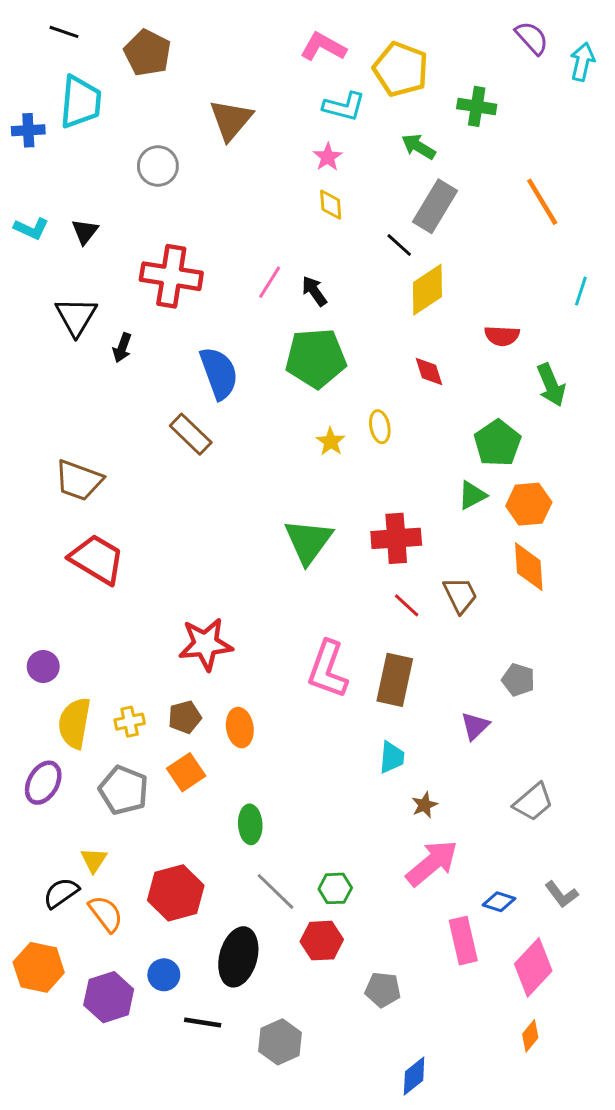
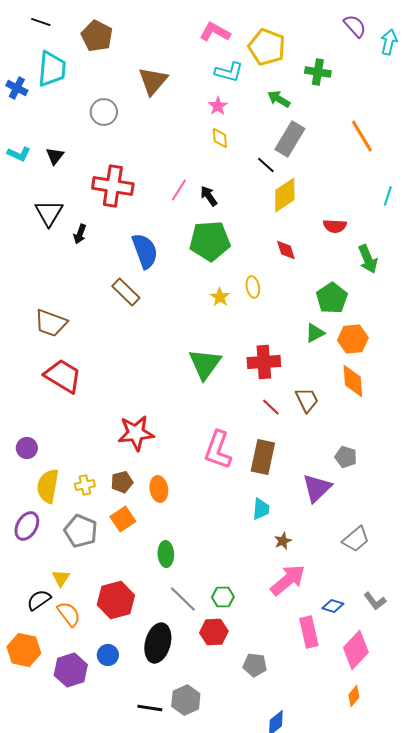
blue cross: (28, 130) -> (17, 88), turned 30
purple triangle: (475, 726) -> (317, 488), size x1.5
black line: (203, 1022) -> (150, 708), moved

